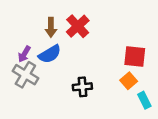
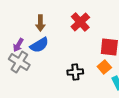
red cross: (78, 26) -> (80, 22), moved
black cross: (82, 87) -> (75, 72), moved

